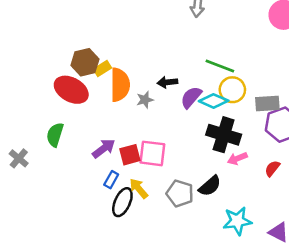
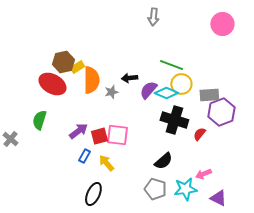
pink arrow: (237, 158) -> (203, 174), moved
red semicircle: (272, 168) -> (199, 134), moved
gray pentagon: (180, 193) -> (155, 189), moved
black ellipse: (122, 202) -> (93, 194), moved

